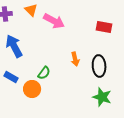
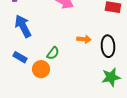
orange arrow: (75, 59) -> (84, 39), turned -72
green star: (102, 97) -> (111, 77), turned -30

